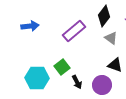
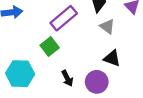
green square: (62, 67) -> (50, 46), moved

